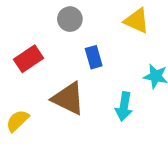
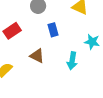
brown triangle: (68, 99) -> (37, 56), size x0.7

